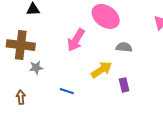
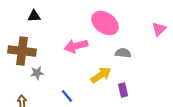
pink arrow: (76, 40) -> (76, 46), turned 45
blue line: (67, 91) -> (67, 96), turned 32

